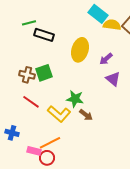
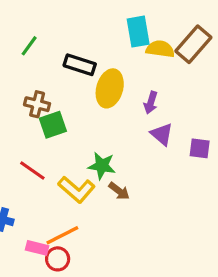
cyan rectangle: (98, 14) -> (138, 32), turned 42
green line: (29, 23) -> (29, 46), turned -40
black rectangle: (44, 35) -> (80, 65), moved
purple arrow: (106, 59) -> (151, 103), turned -32
brown cross: (27, 75) -> (37, 104), moved

